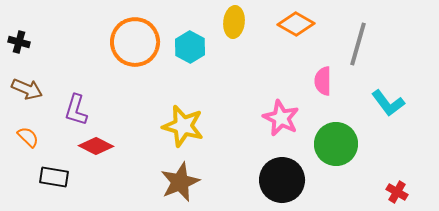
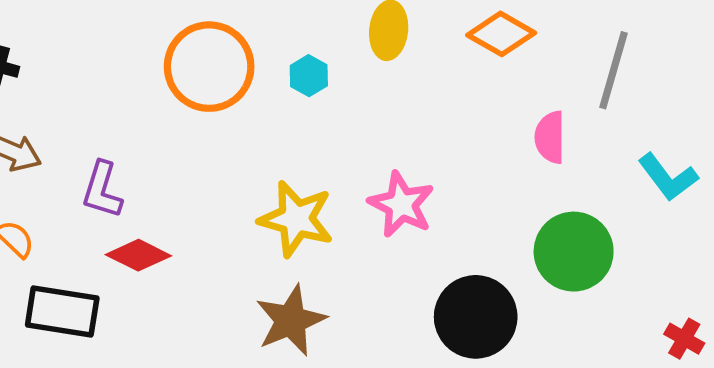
cyan hexagon: (190, 47) -> (309, 76), size x0.7
pink star: (281, 118) -> (401, 204), moved
black rectangle: (54, 177) -> (62, 311), size x1.4

